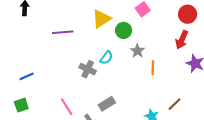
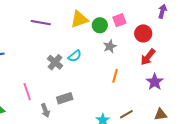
red circle: (188, 14) -> (143, 33), moved
green circle: (124, 30) -> (100, 25), moved
gray star: (137, 51) -> (110, 46), moved

